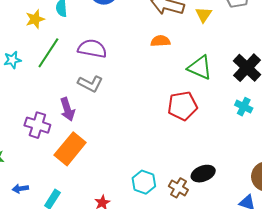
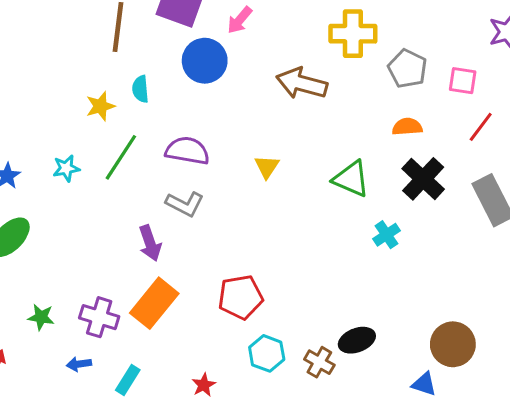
yellow triangle: (204, 15) -> (267, 167), moved
orange semicircle: (160, 41) -> (407, 127), moved
red pentagon: (182, 106) -> (241, 297), moved
cyan cross: (244, 107) -> (387, 235), moved, turned 30
purple cross: (37, 125) -> (99, 317), moved

